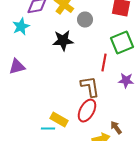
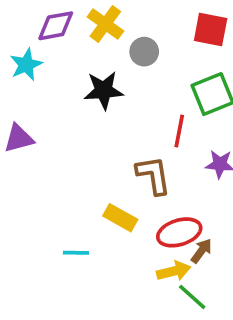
red ellipse: (87, 111) -> (179, 232), moved, turned 45
yellow rectangle: (59, 120) -> (120, 218), moved
brown arrow: (116, 128) -> (201, 251), turned 72

